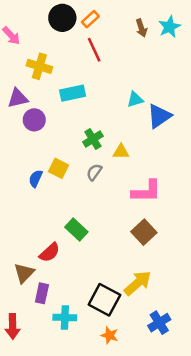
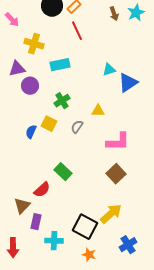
green cross: (93, 139) -> (62, 101), moved

